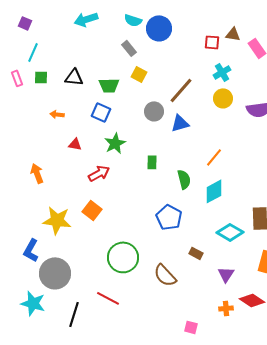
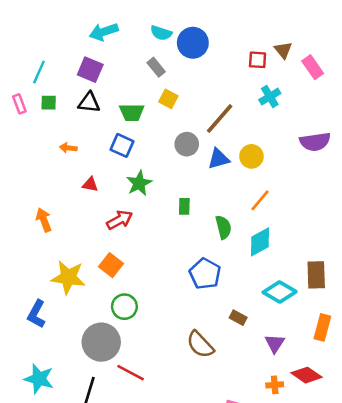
purple square: (25, 23) -> (90, 70), moved, size x1.5
brown triangle: (233, 34) -> (283, 50), turned 42
yellow circle: (223, 98) -> (251, 156), moved
green circle: (123, 257) -> (124, 307), moved, size x0.7
gray circle: (55, 273) -> (101, 342), moved

